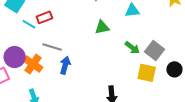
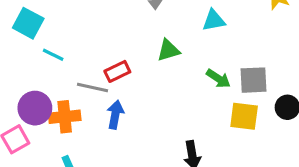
red rectangle: (44, 17) -> (117, 71), moved
gray square: (154, 50) -> (253, 80), turned -36
orange cross: (33, 64) -> (65, 117), turned -36

